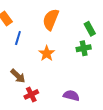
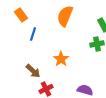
orange star: (47, 53) -> (61, 59), moved

